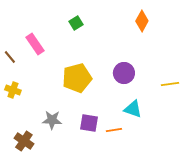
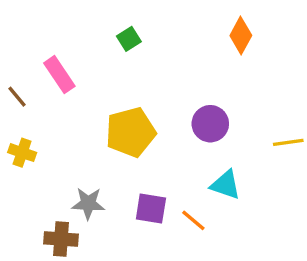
orange line: (114, 130) -> (193, 220), turned 49
brown cross: (24, 141) -> (61, 239), moved, turned -30

